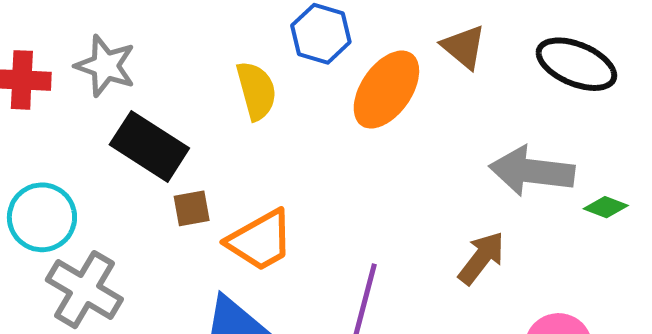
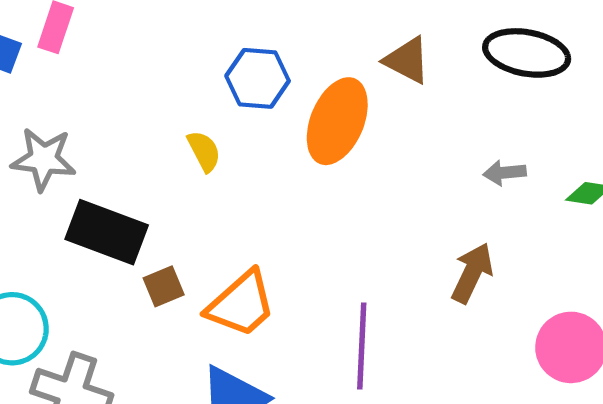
yellow semicircle: (256, 91) -> (204, 151), size x0.7
gray arrow: (532, 171) -> (505, 173), size x0.5

